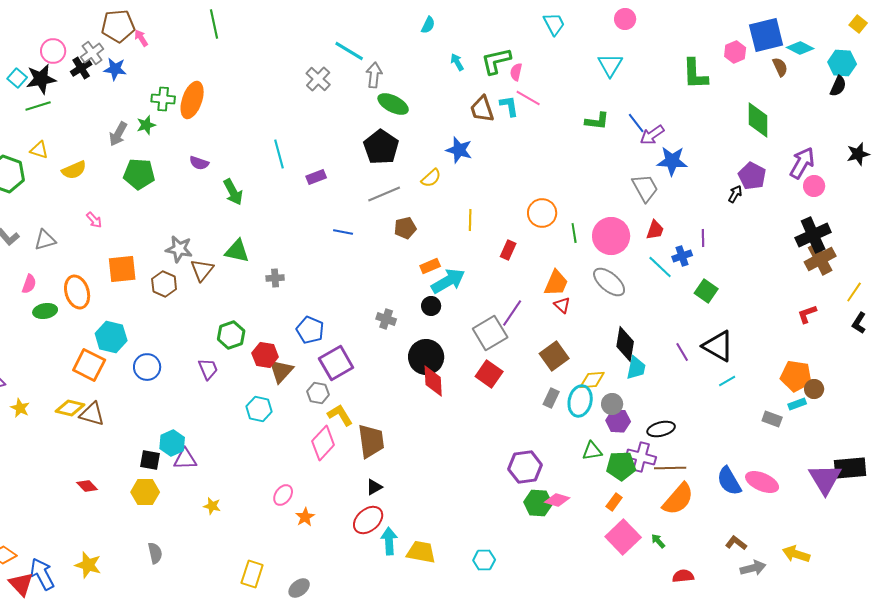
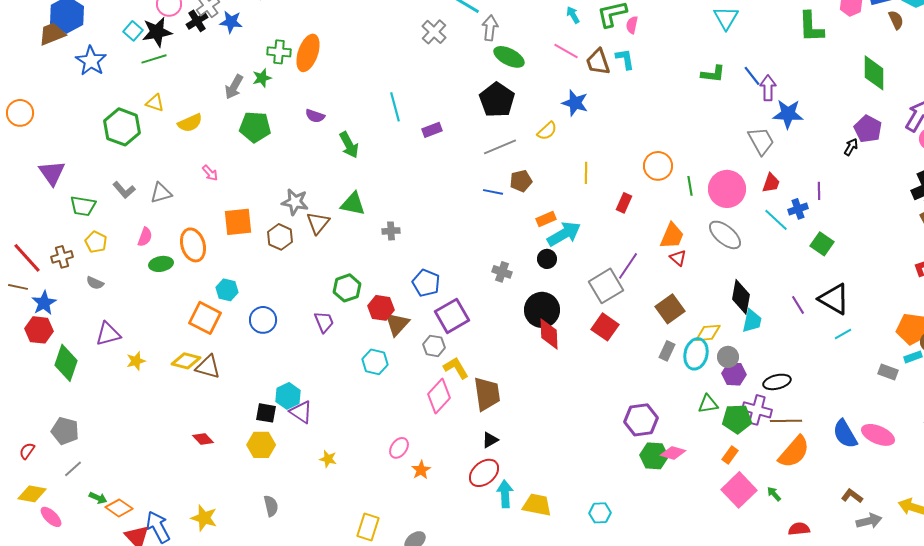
pink line: (528, 98) -> (566, 51), moved
purple arrow: (652, 135) -> (768, 88), turned 125
blue line: (343, 232) -> (493, 192), moved
cyan hexagon: (111, 337) -> (227, 290), size x0.7
yellow star: (20, 408) -> (136, 361), turned 30
purple triangle: (185, 459) -> (301, 412), turned 35

